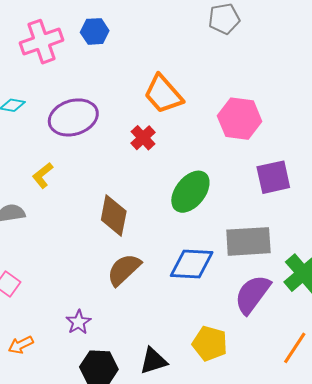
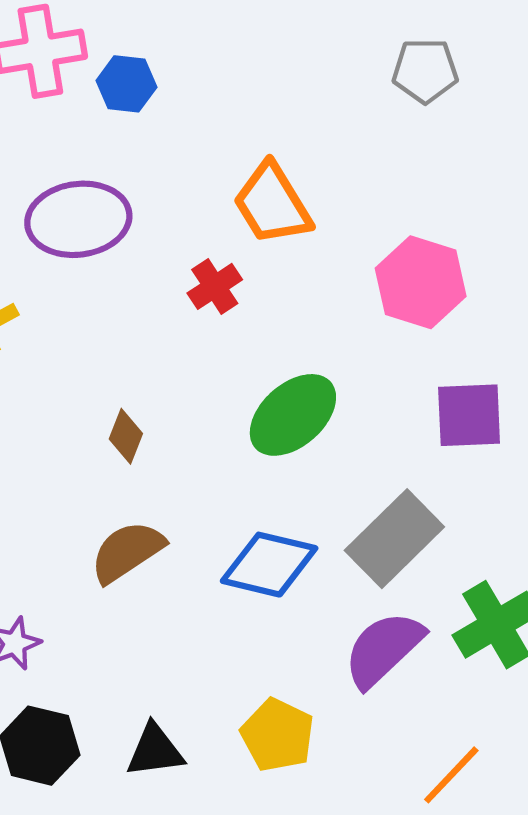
blue hexagon: (95, 31) -> (126, 84), moved
brown diamond: (114, 216) -> (126, 436), size x0.6
gray rectangle: (248, 241) -> (394, 539), turned -51

